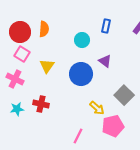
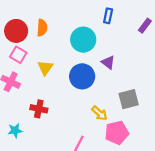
blue rectangle: (106, 26) -> (108, 16), moved
cyan circle: (82, 40) -> (83, 40), size x1.5
gray square: (124, 95) -> (129, 99), turned 30
cyan star: (17, 109) -> (15, 130), moved

